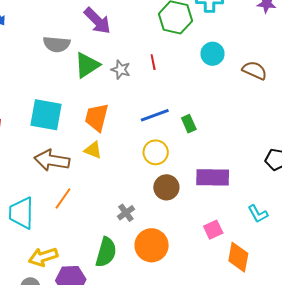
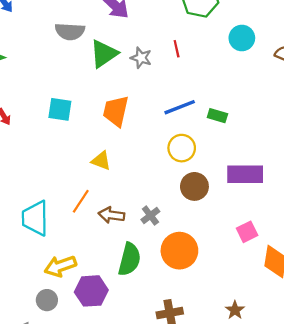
cyan square: (46, 115) -> (60, 109), size x0.7
green rectangle: (189, 124) -> (217, 116), turned -48
yellow triangle: (93, 150) -> (101, 161), moved
brown arrow: (52, 160) -> (111, 215), moved, size x0.7

